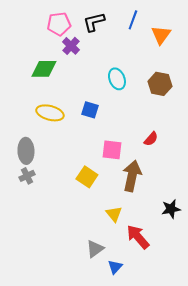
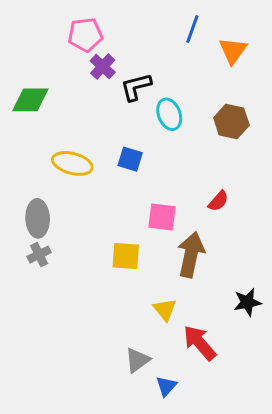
black L-shape: (94, 22) -> (136, 87), moved
green diamond: (44, 69) -> (30, 100), moved
yellow square: (87, 177) -> (126, 256), turned -30

